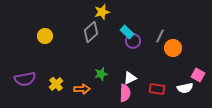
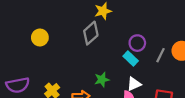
cyan rectangle: (127, 32) -> (131, 59), moved
gray line: (160, 36) -> (161, 55), moved

